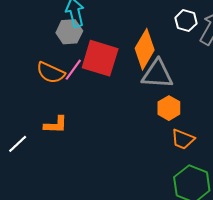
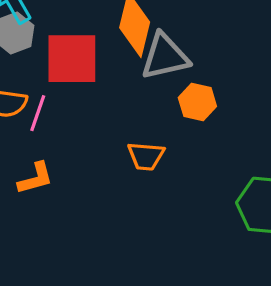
pink line: (73, 70) -> (38, 113), moved
orange trapezoid: (183, 139) -> (146, 156), moved

